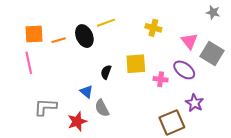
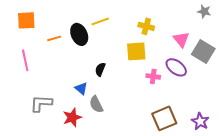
orange square: (34, 34) -> (26, 20), moved
yellow square: (136, 64) -> (136, 51), moved
purple star: (195, 103) -> (200, 121), moved

